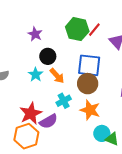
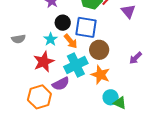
blue square: (89, 65) -> (86, 27), moved
cyan cross: (64, 101) -> (76, 65), size x1.6
red star: (31, 113) -> (44, 62), moved

